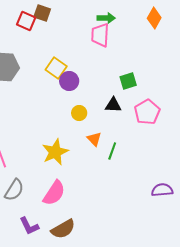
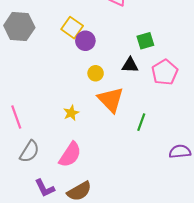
orange triangle: (94, 139) -> (111, 100), size x1.8
green line: (112, 151) -> (141, 122), moved
yellow star: (55, 152) -> (71, 113), size x0.6

